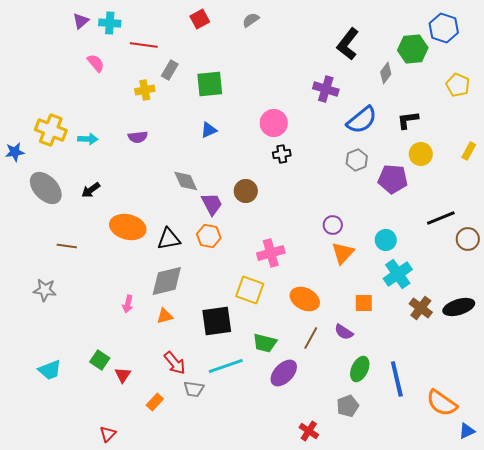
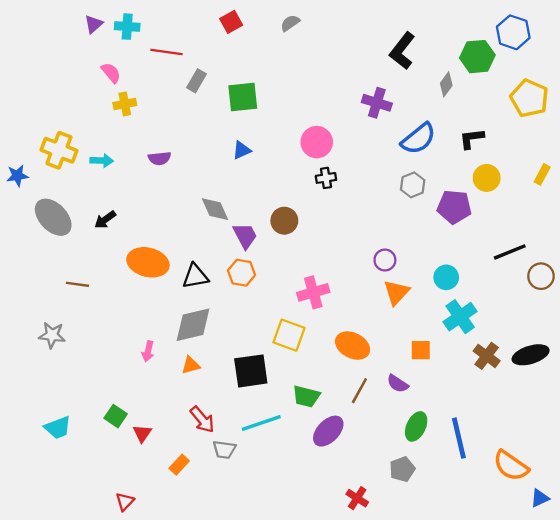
yellow pentagon: (458, 85) -> (529, 98), size x1.4
yellow cross: (145, 90) -> (125, 104), moved

